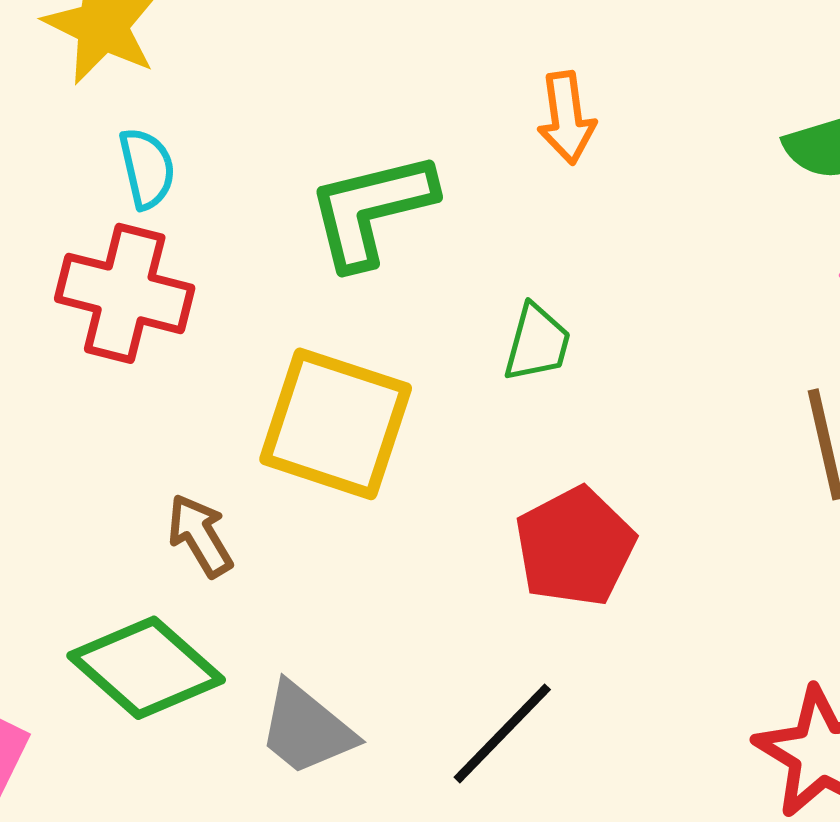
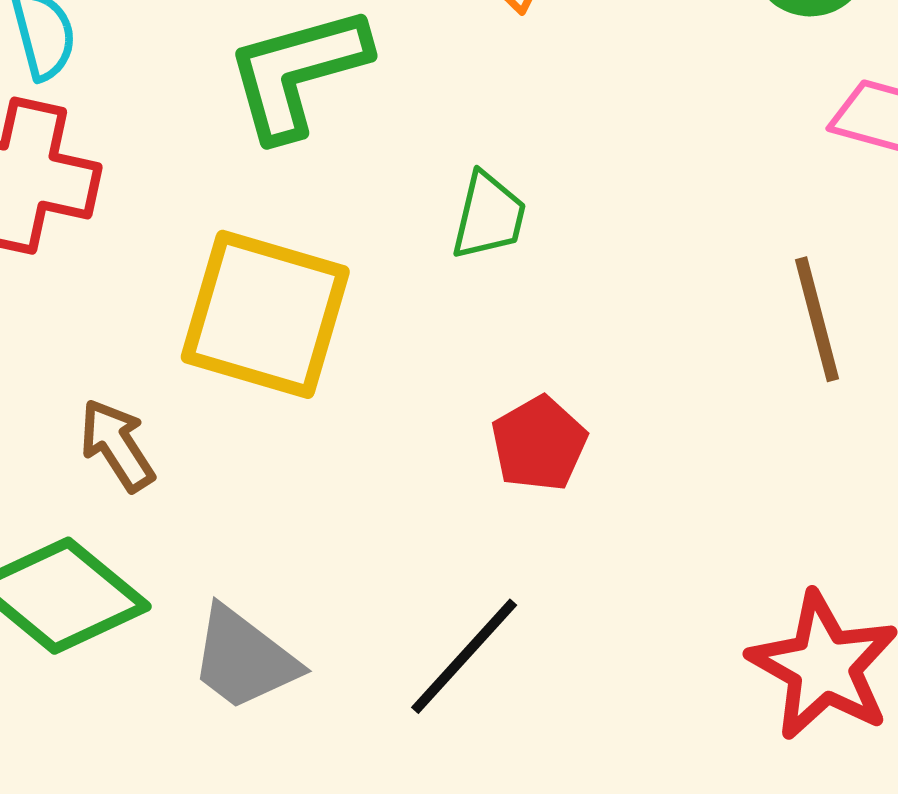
red pentagon: (575, 547) -> (539, 444), size x0.7

